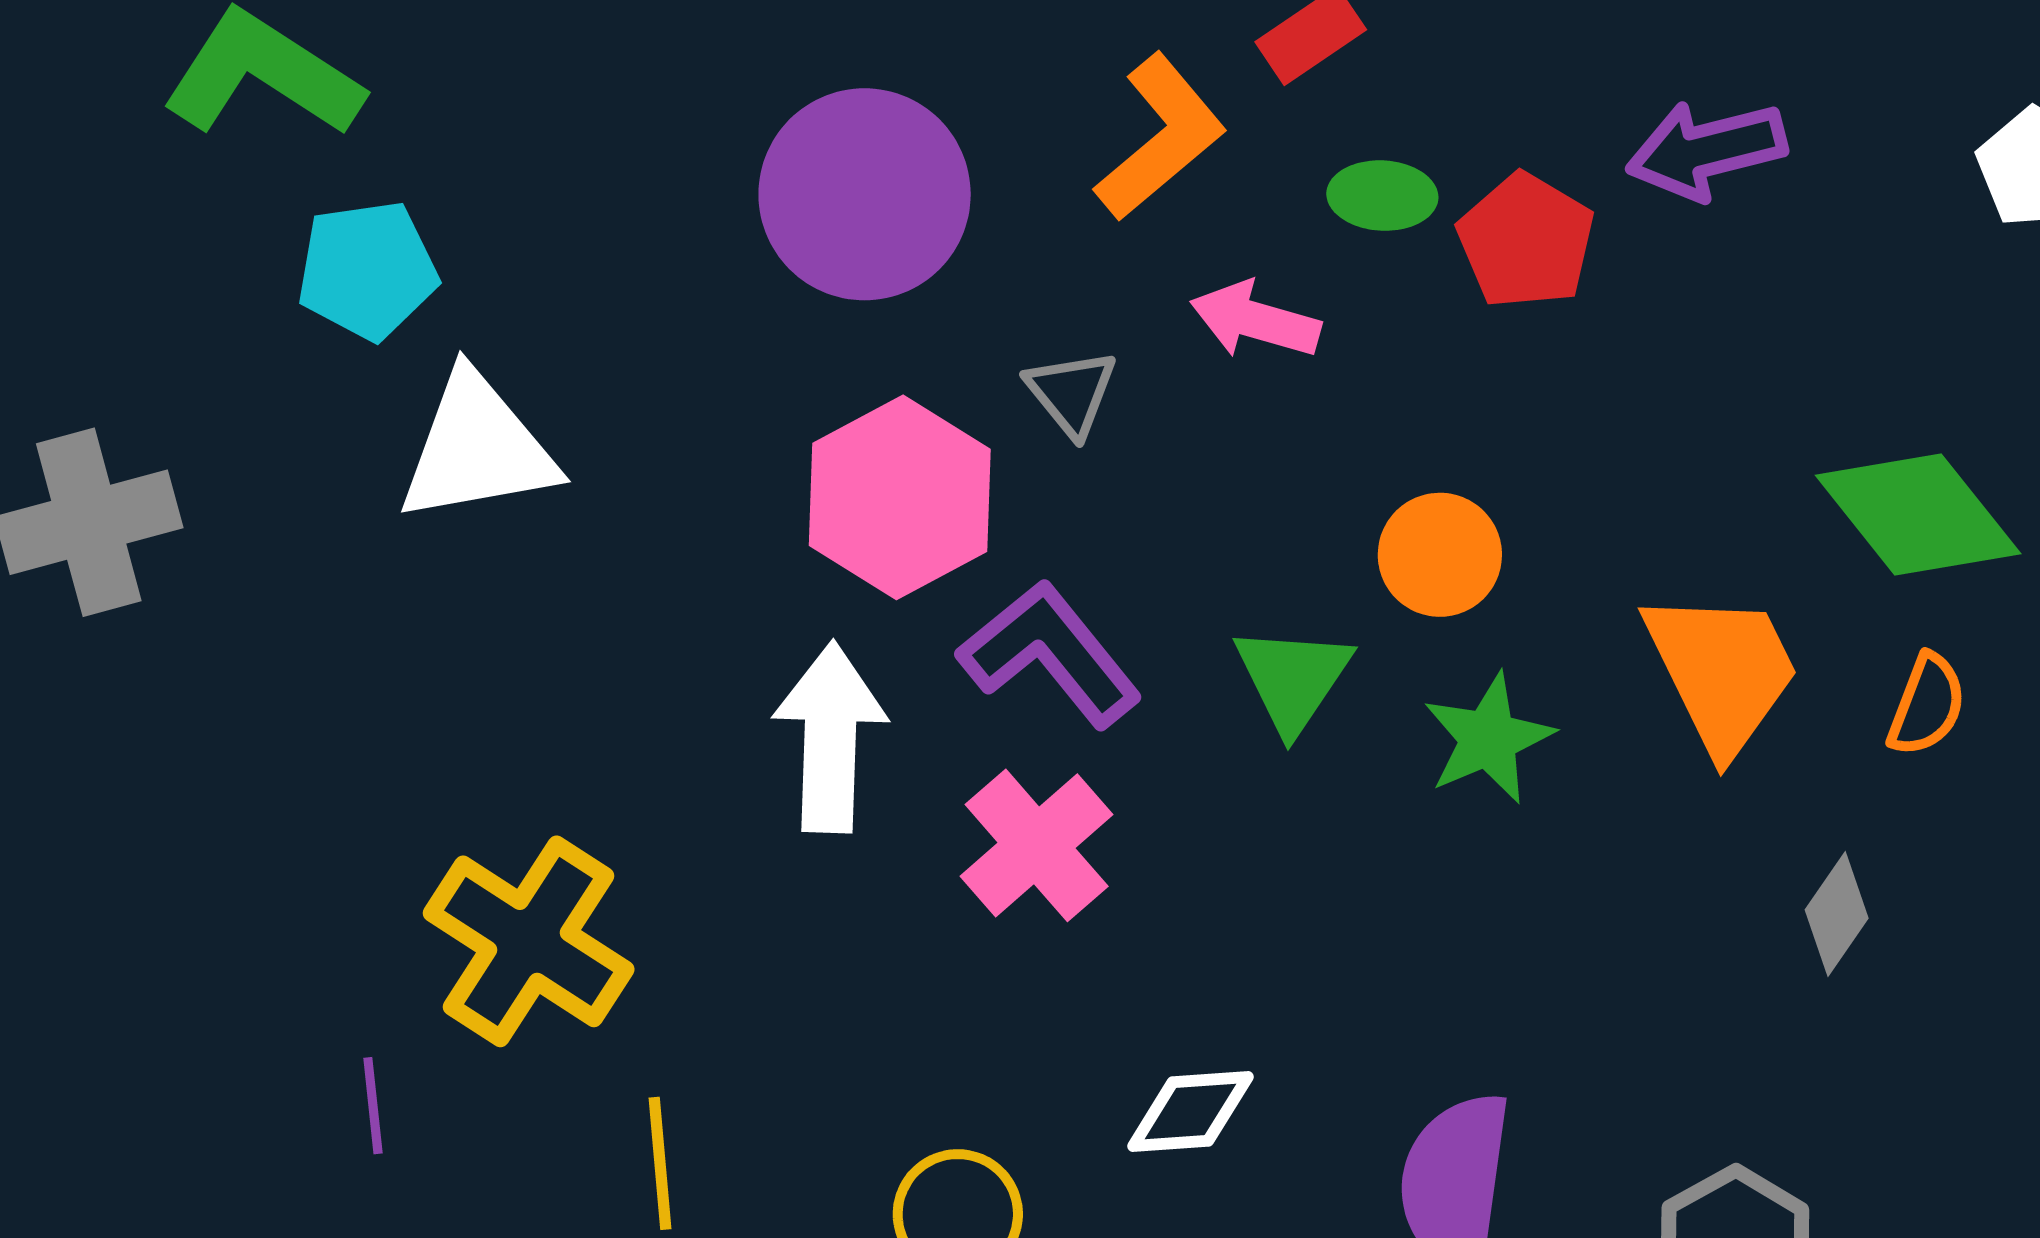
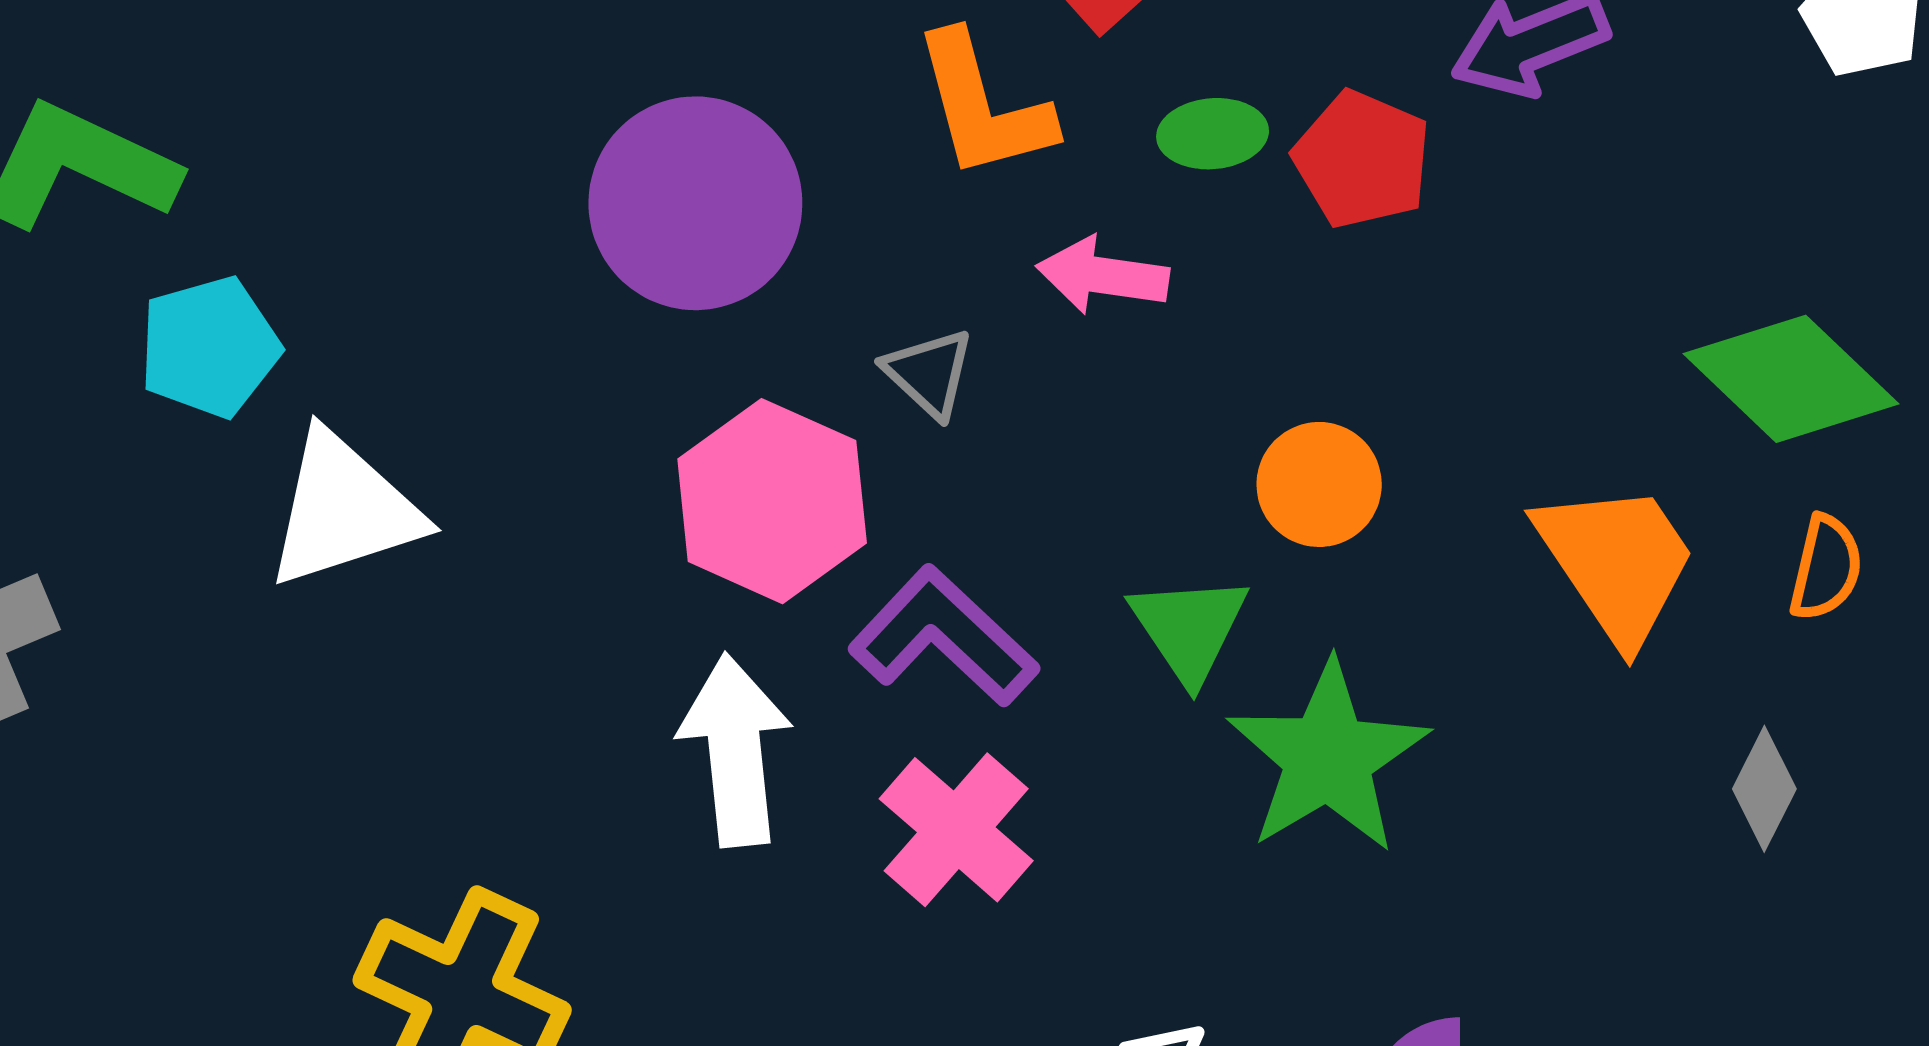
orange L-shape: (1161, 137) -> (983, 106), turned 123
green star: (1488, 739) -> (1328, 757), moved, size x1.5

